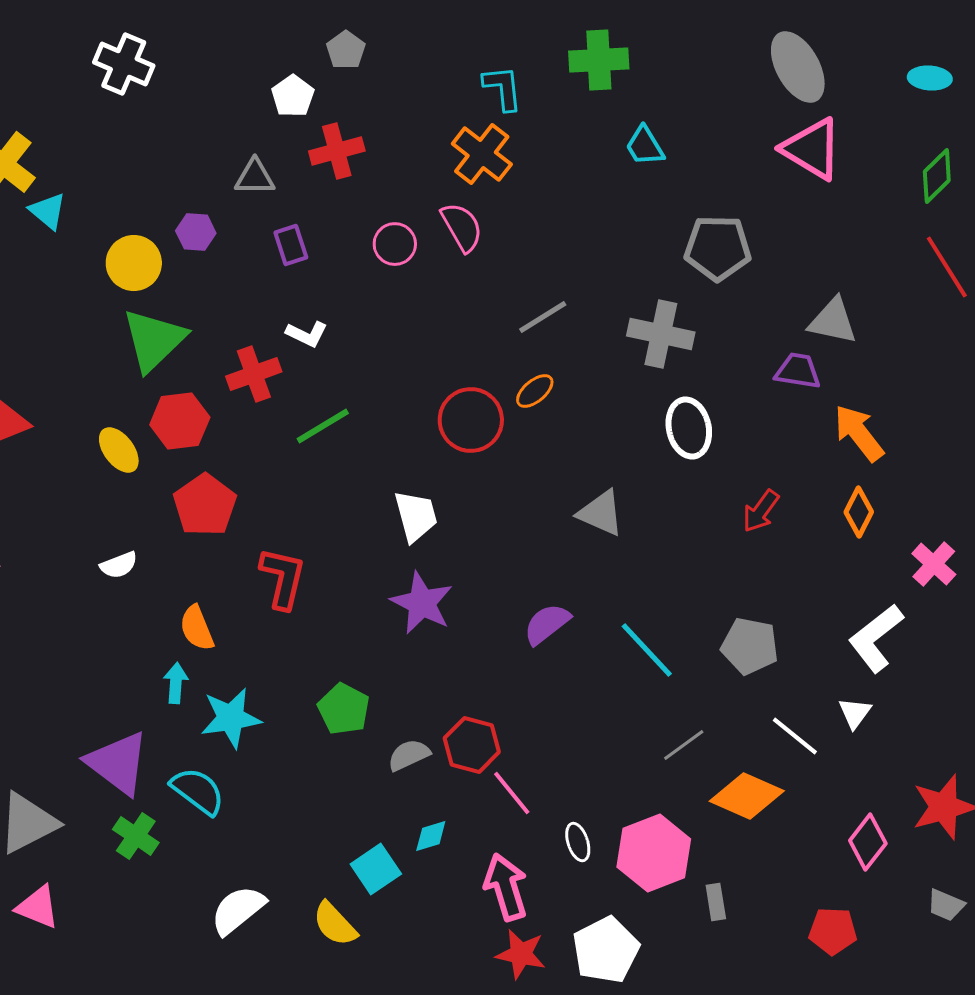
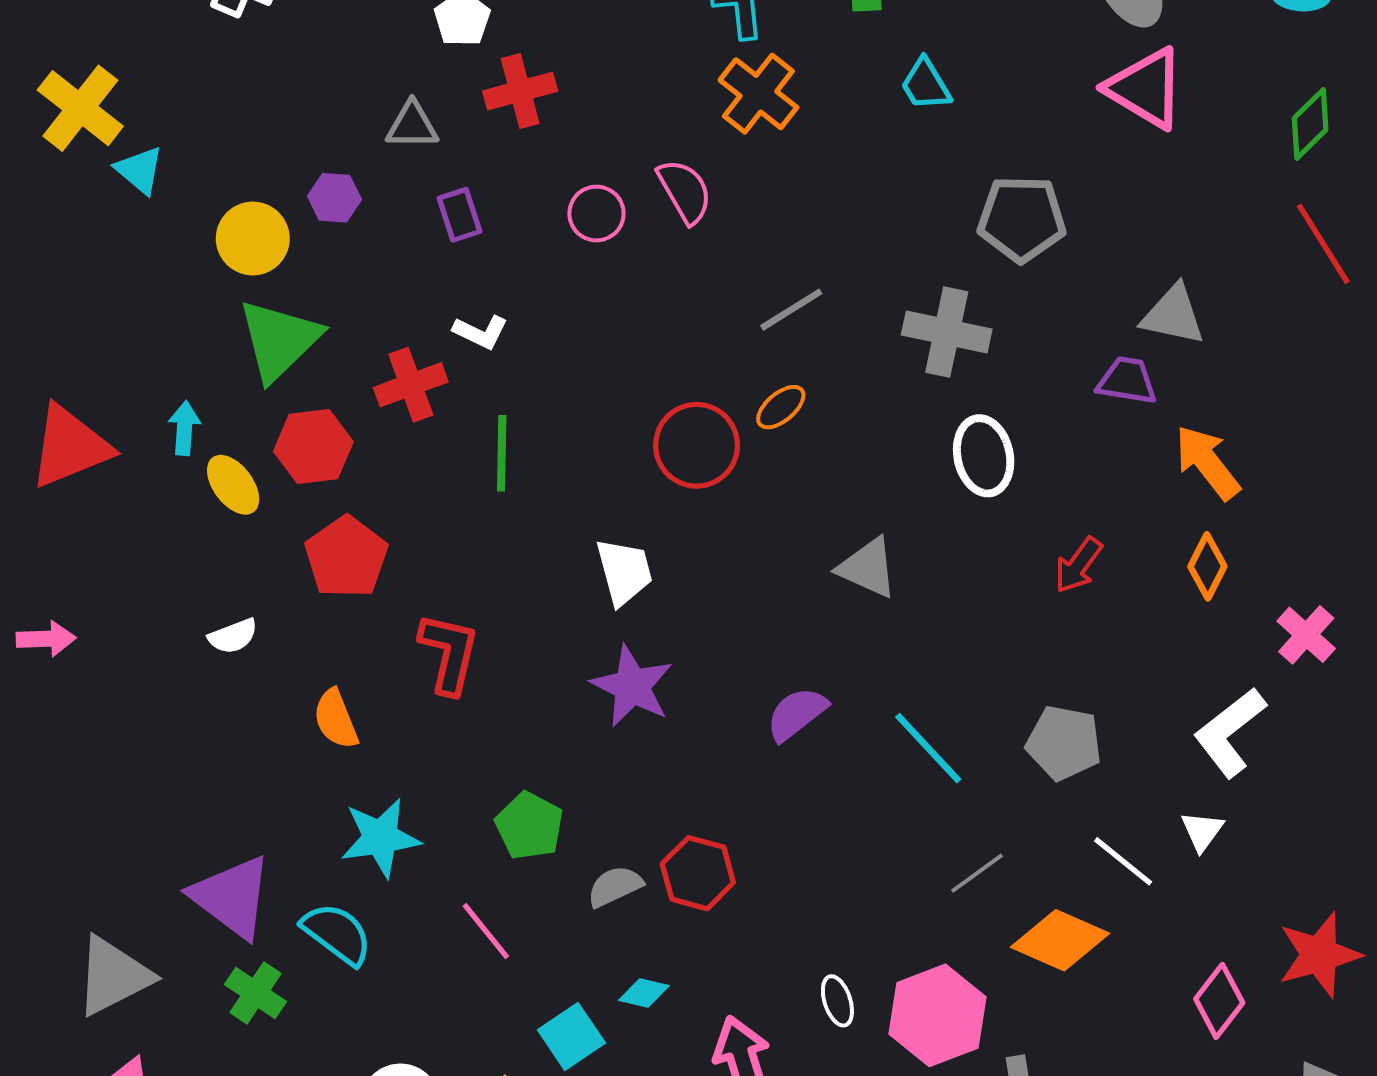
orange cross: (482, 154) -> (758, 94), moved
green line: (323, 426) -> (502, 453), turned -58
cyan arrow: (176, 683) -> (184, 428), moved
pink line: (512, 793) -> (486, 931), moved
cyan diamond: (431, 836) -> (644, 993), turned 30

